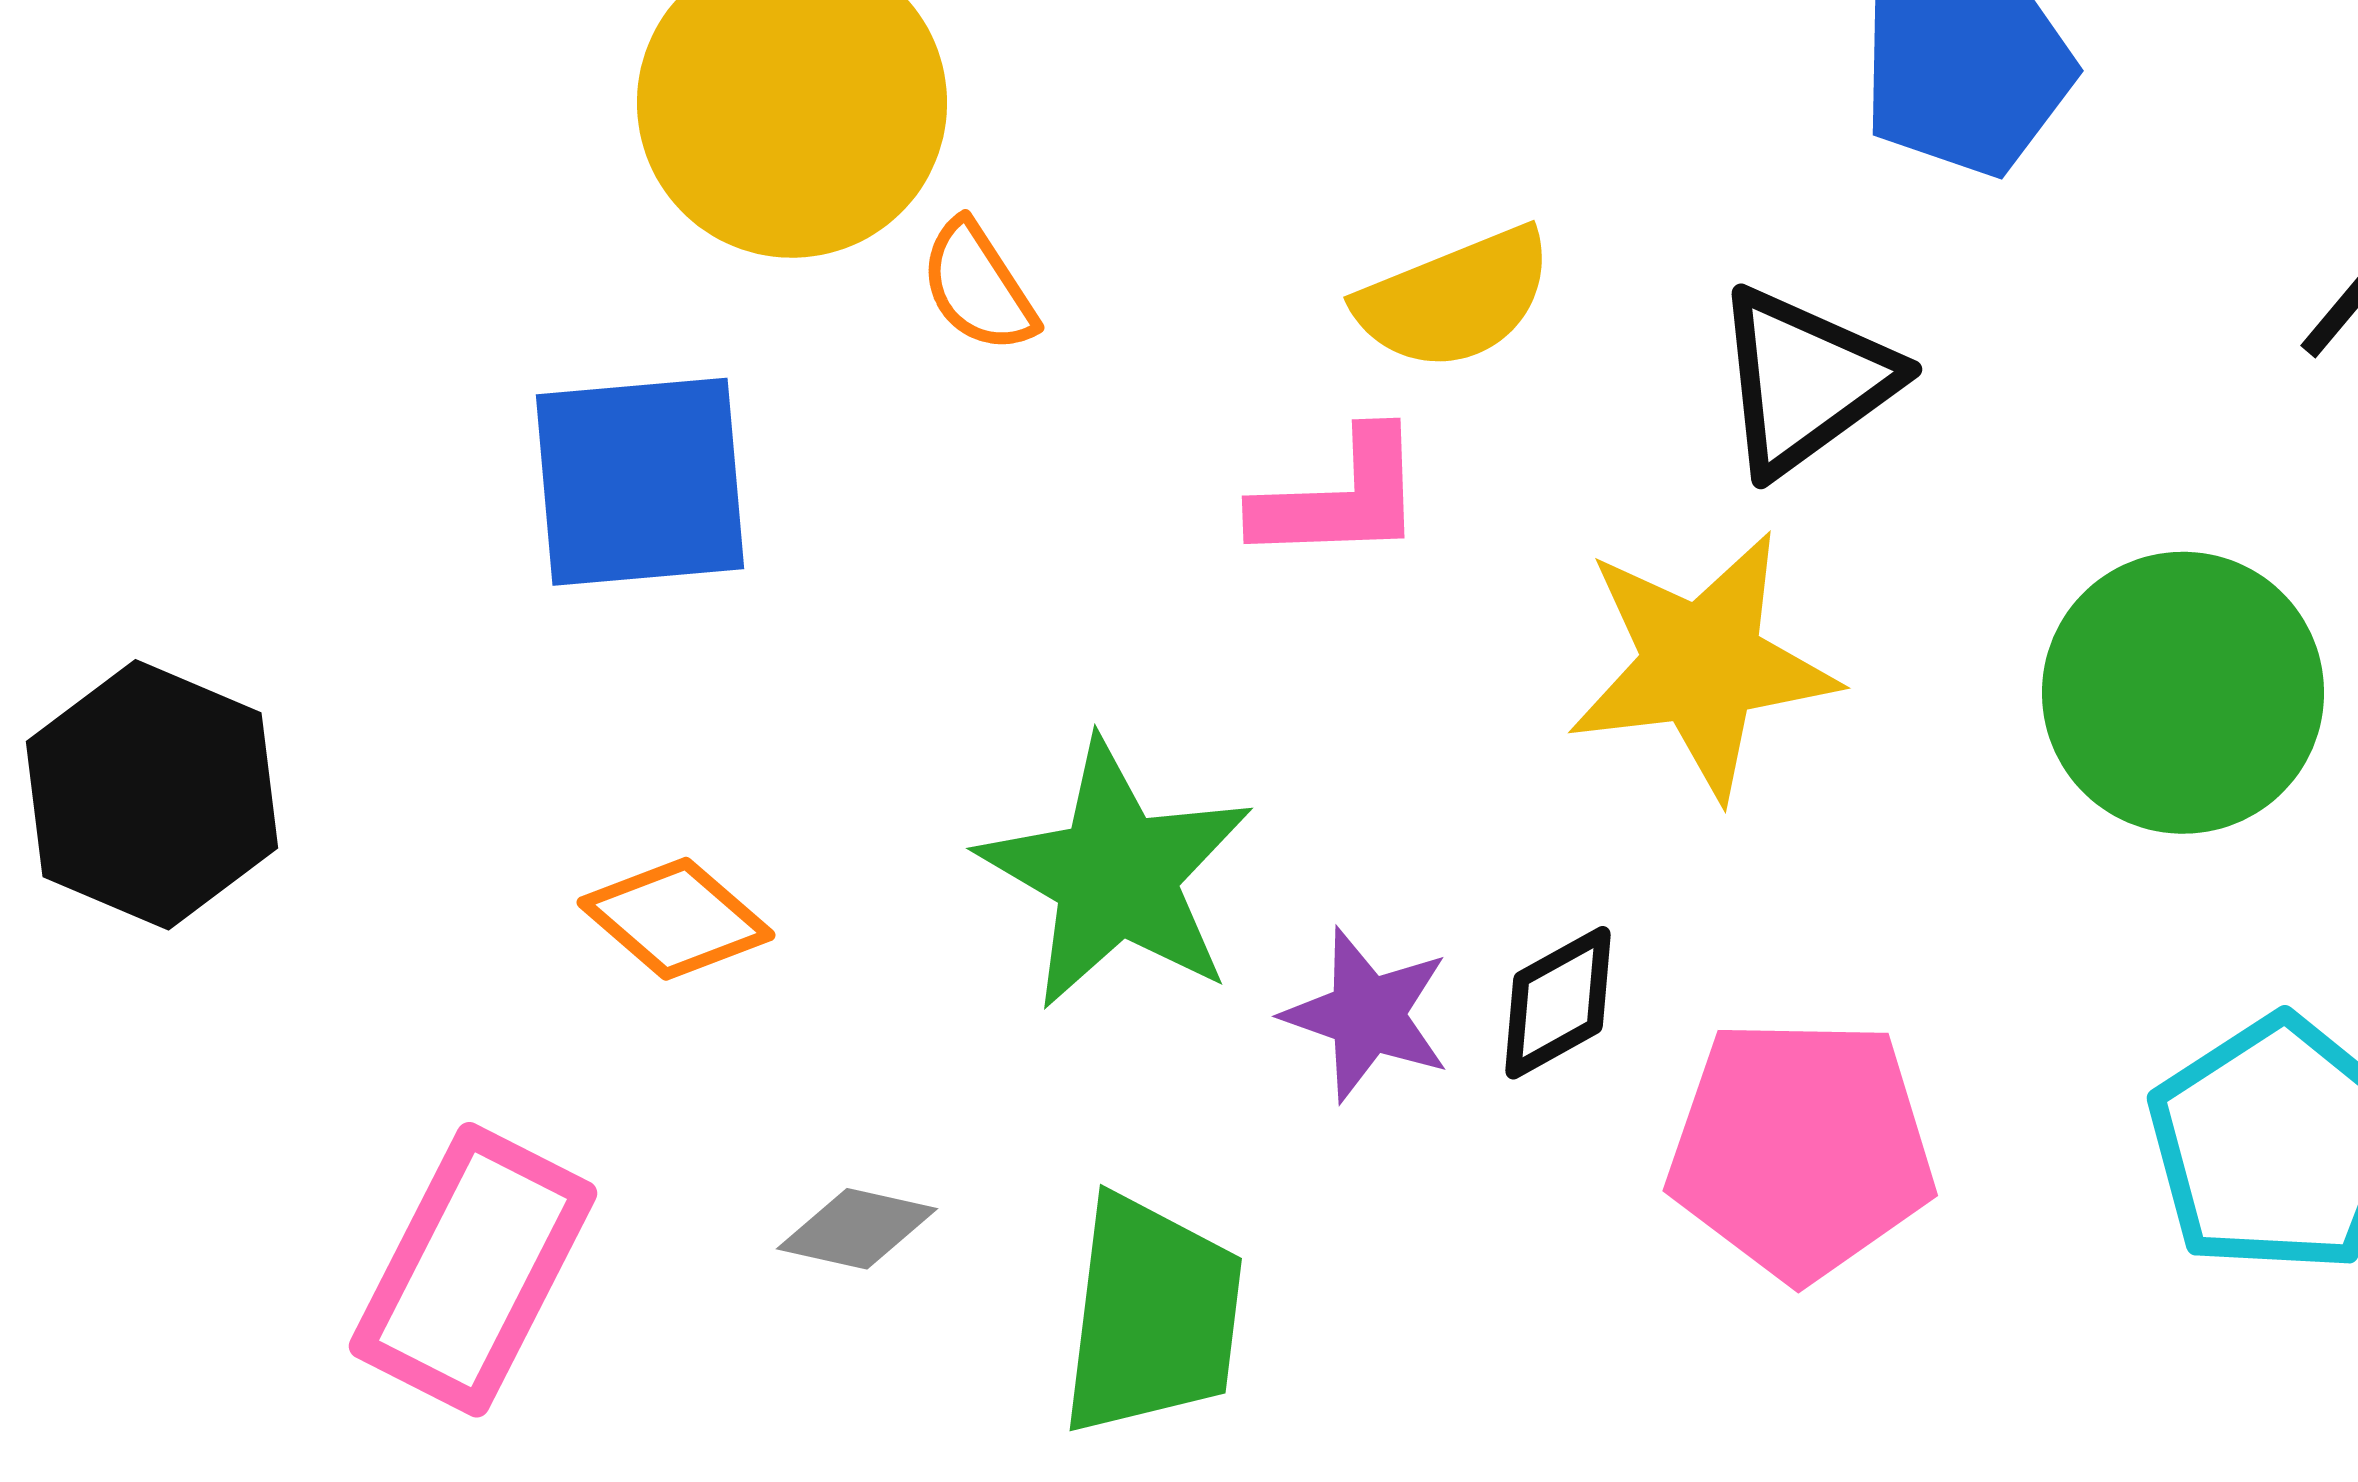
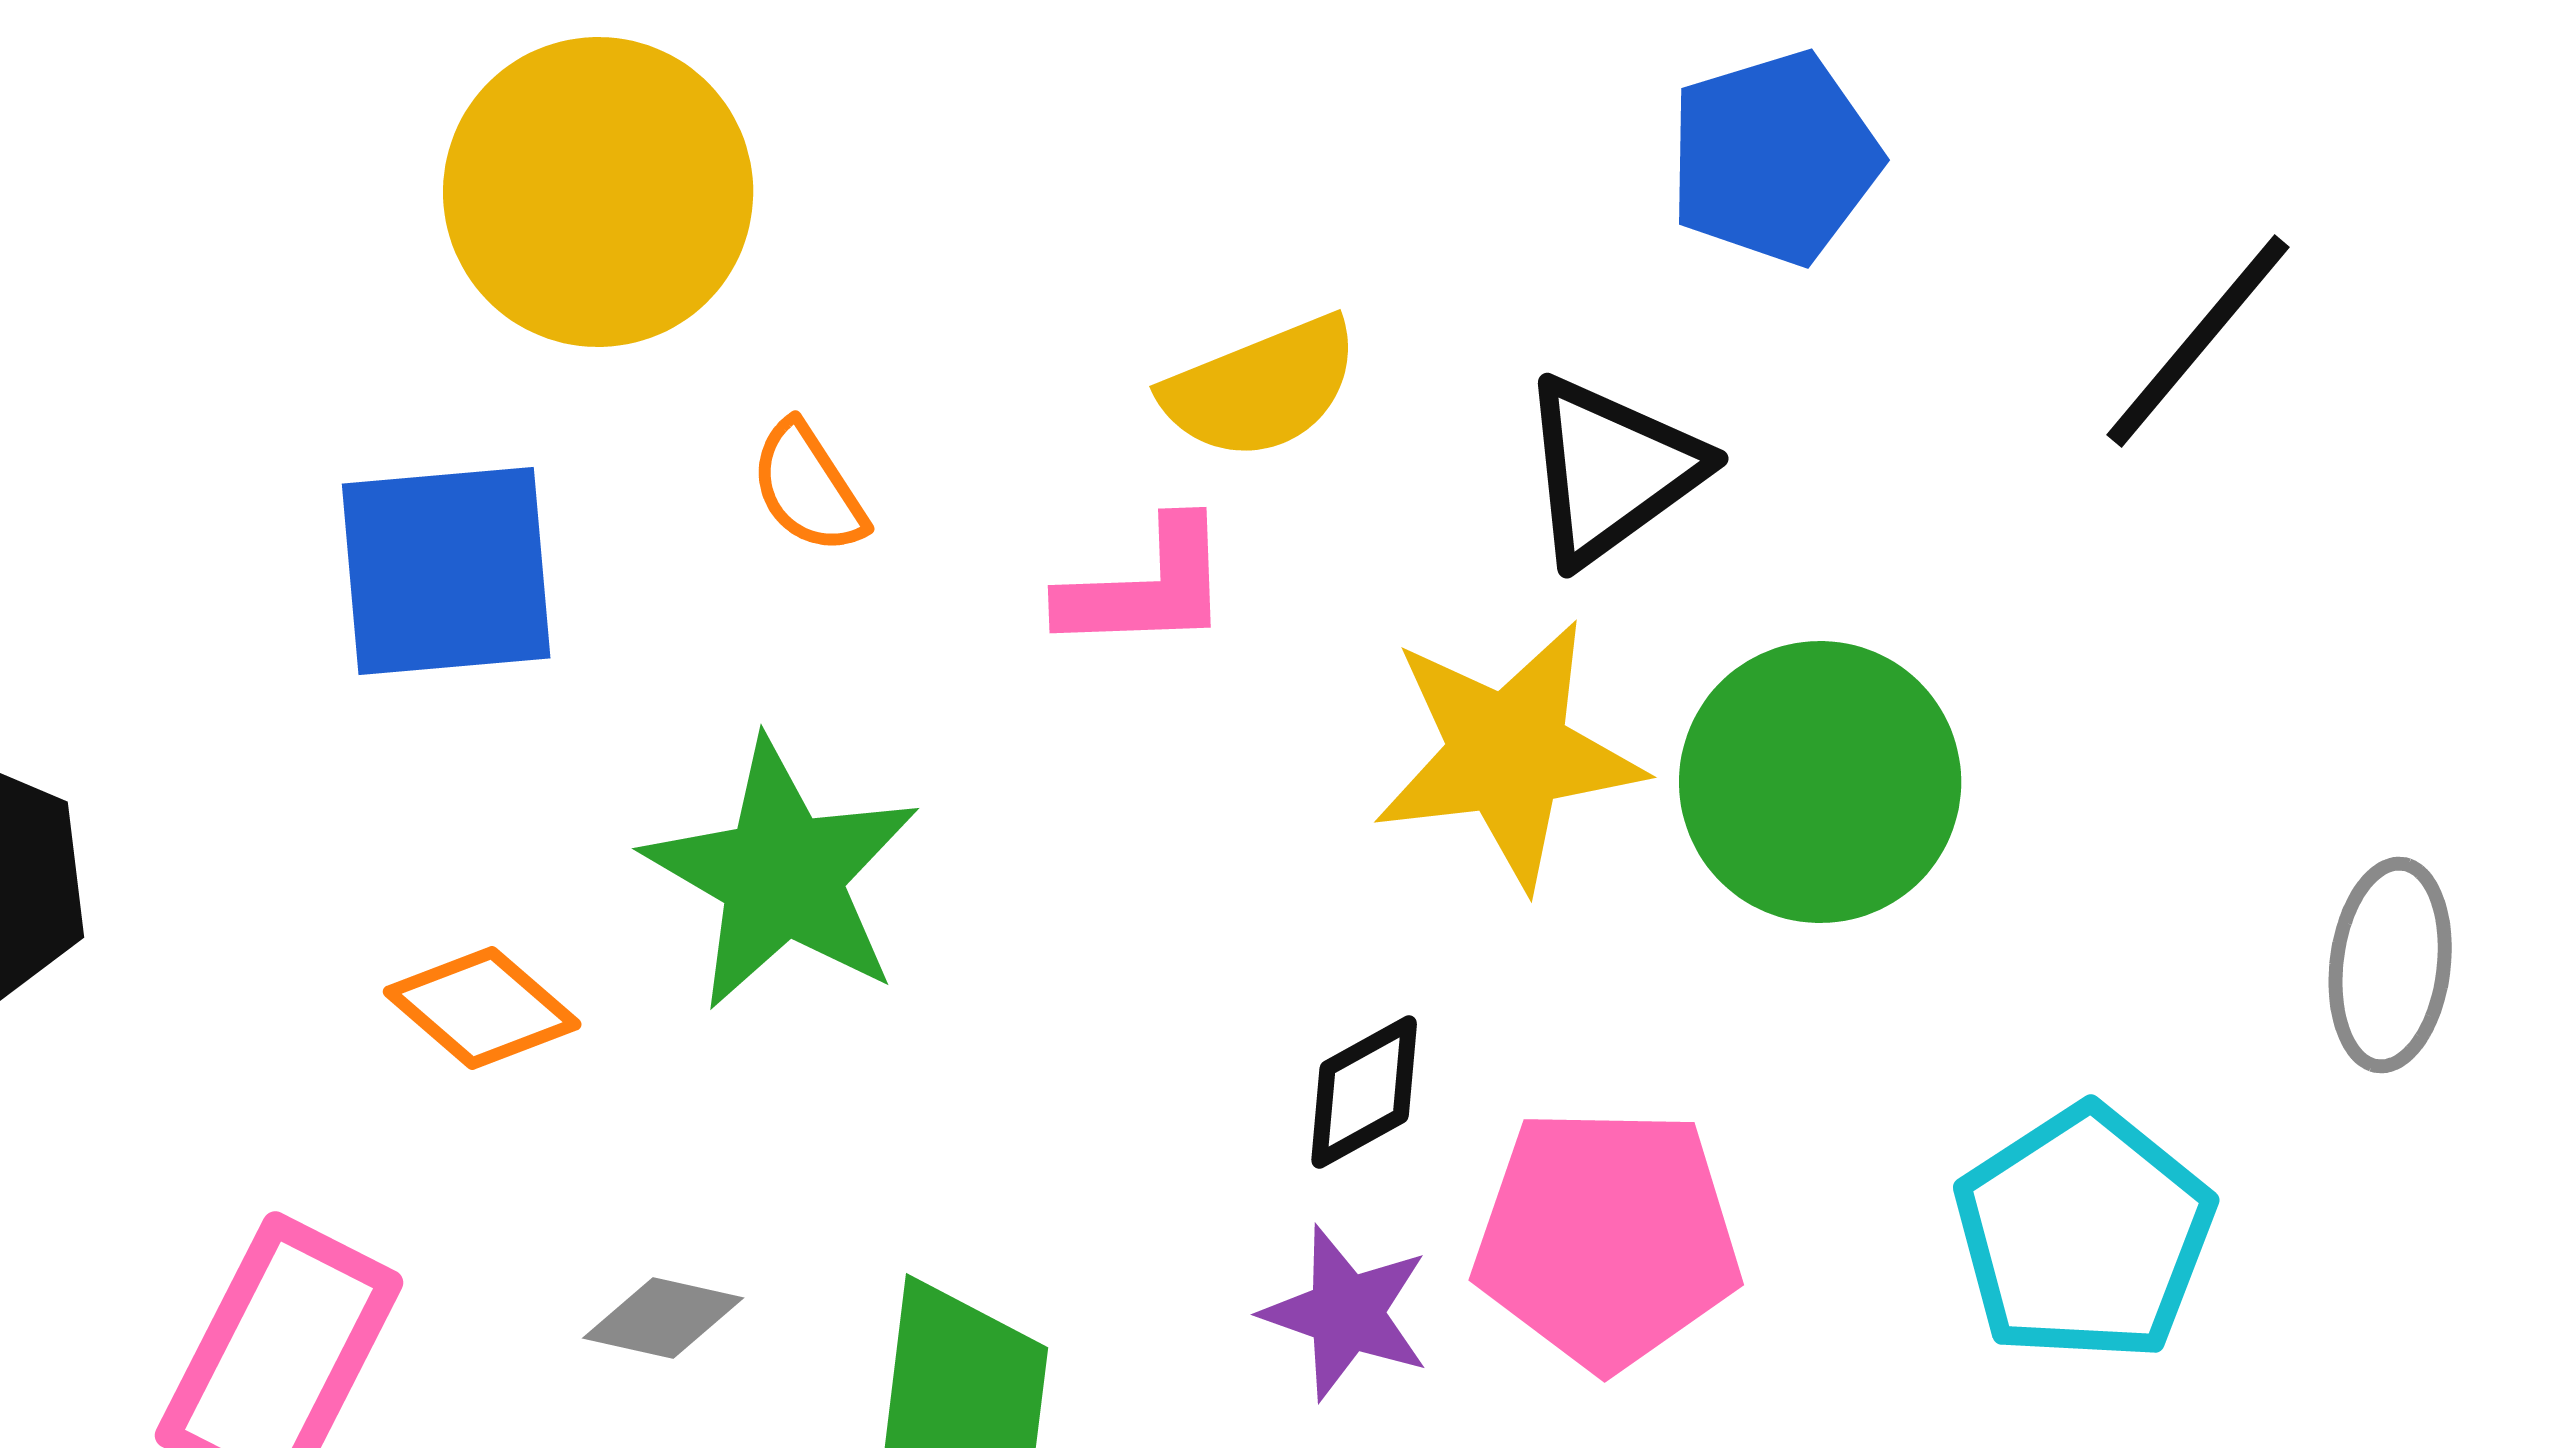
orange semicircle: (978, 287) -> (808, 488), moved
green circle: (2183, 693) -> (1820, 782), moved
green star: (1116, 875) -> (782, 875), moved
purple star: (1367, 1015) -> (1346, 1313), moved

